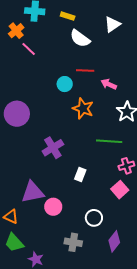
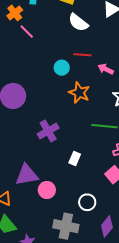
gray cross: (73, 242) -> (66, 226), size x1.4

